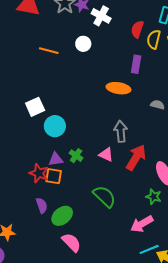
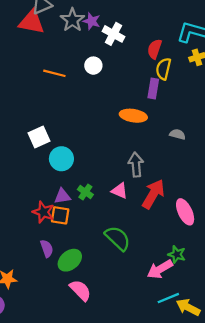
yellow semicircle: (154, 39) -> (163, 69), moved
green star: (154, 197) -> (177, 254), moved

